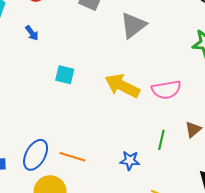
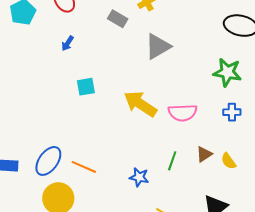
blue arrow: (32, 33) -> (68, 43), moved, turned 63
cyan square: (65, 75) -> (86, 87), turned -30

